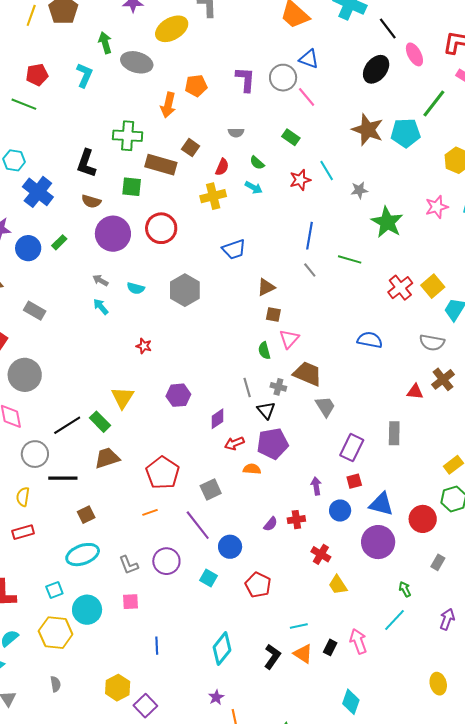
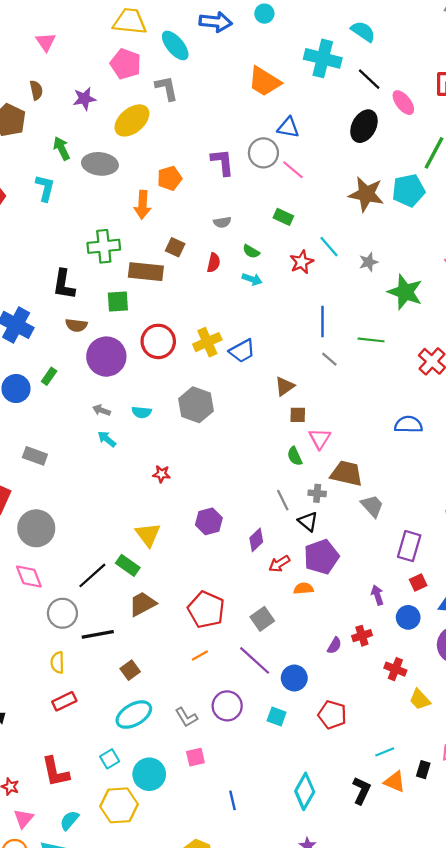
yellow cross: (213, 196) -> (207, 342), moved

